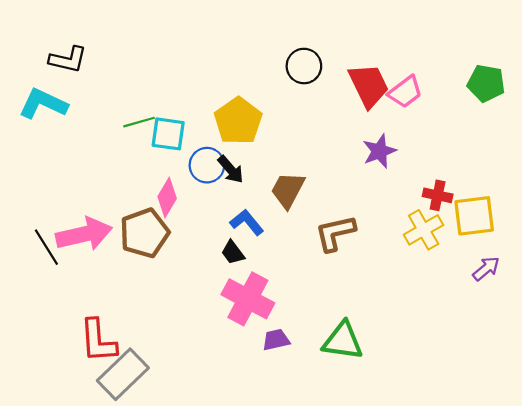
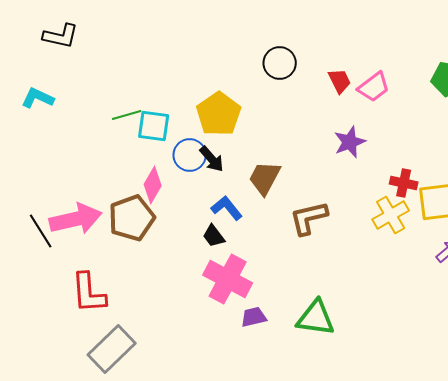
black L-shape: (68, 60) -> (61, 36), moved
red trapezoid: (369, 85) -> (340, 81), size x0.6
cyan L-shape: (43, 104) -> (38, 98), size x0.7
red L-shape: (98, 341) -> (89, 293), moved

